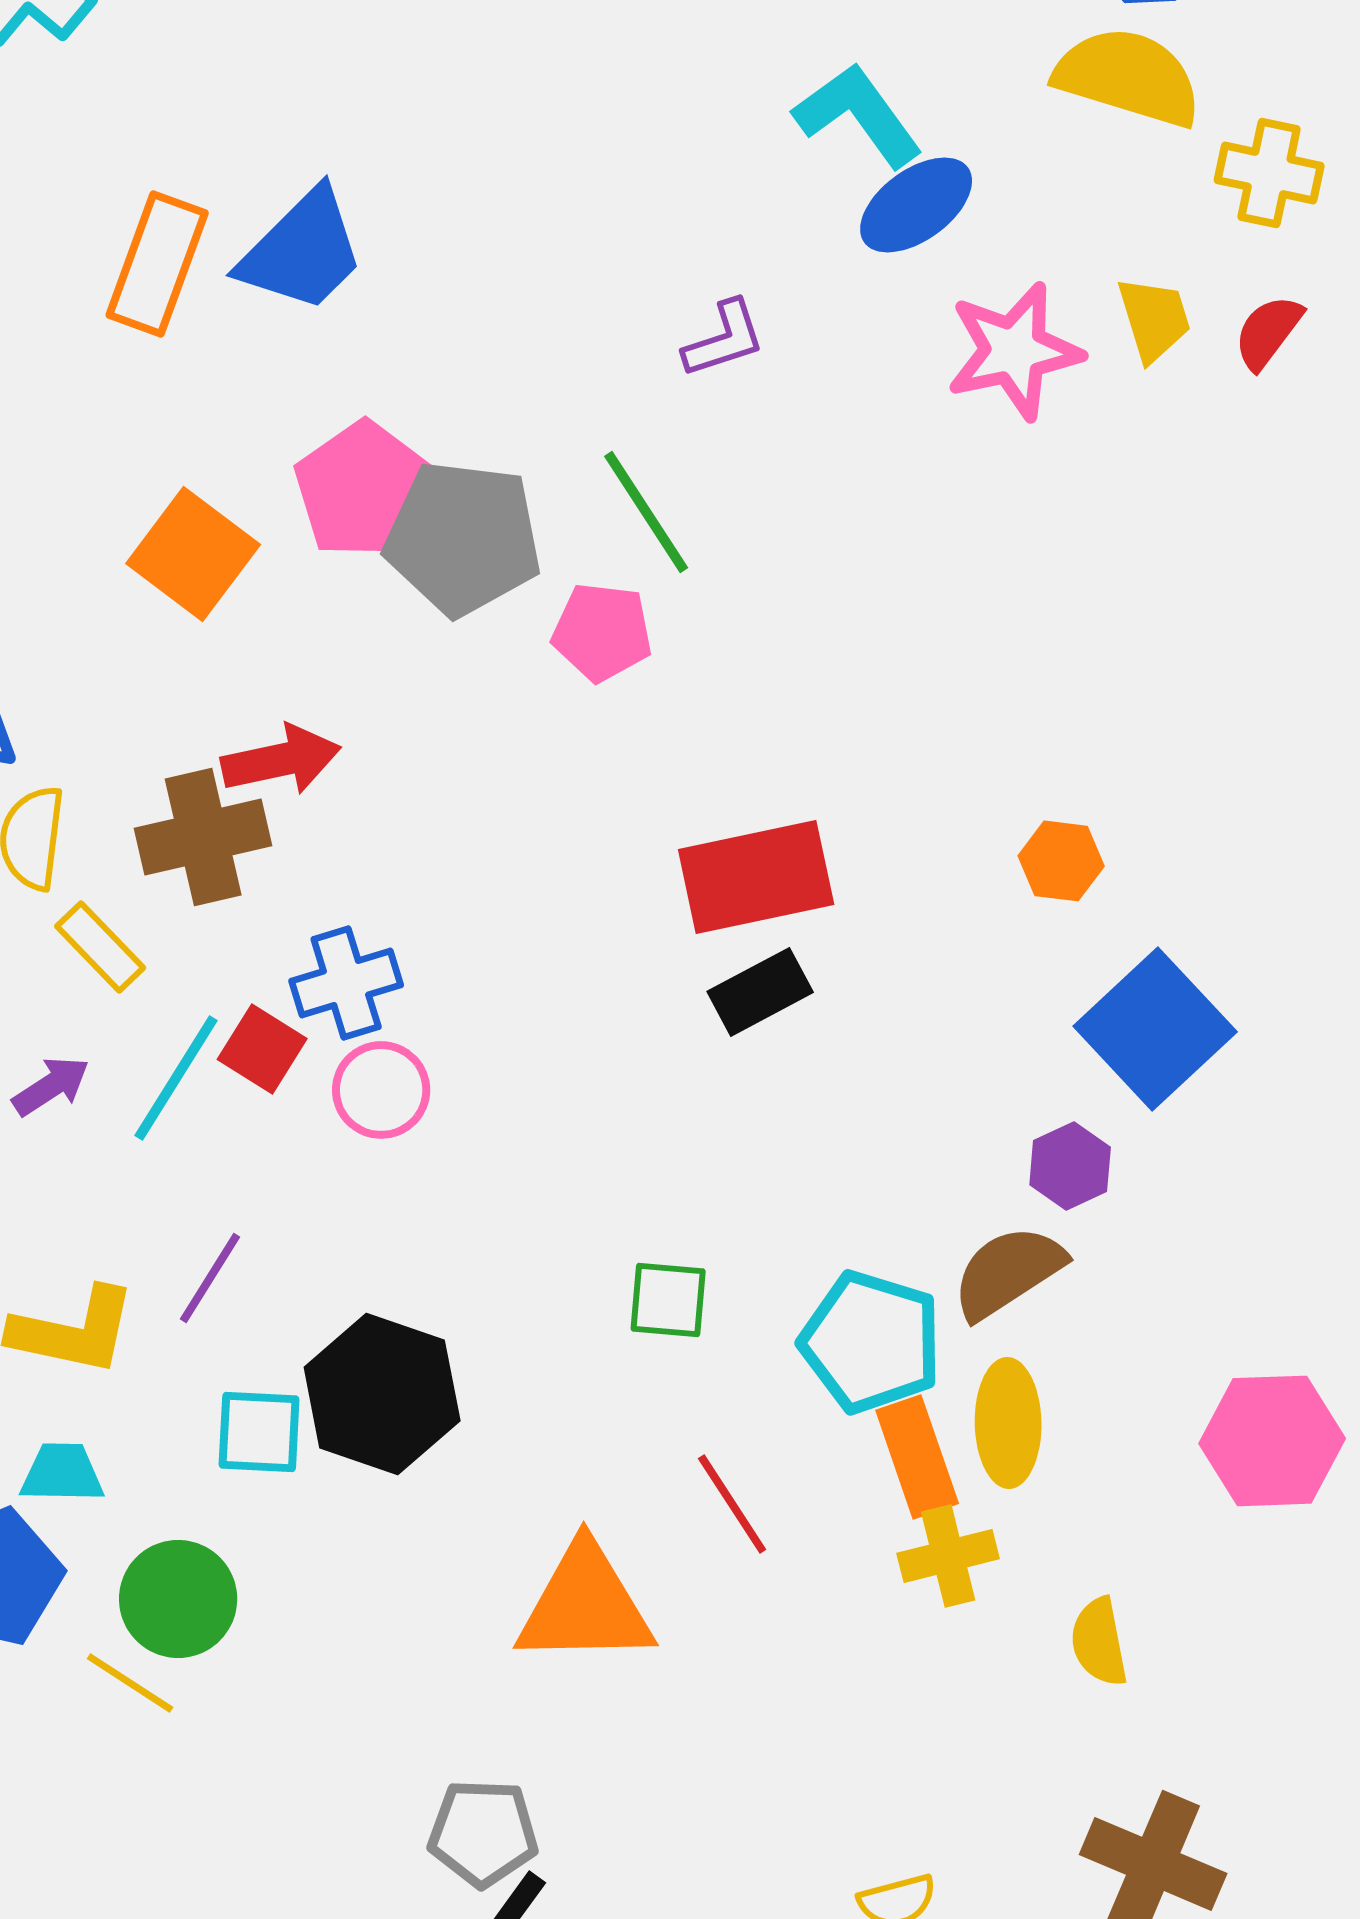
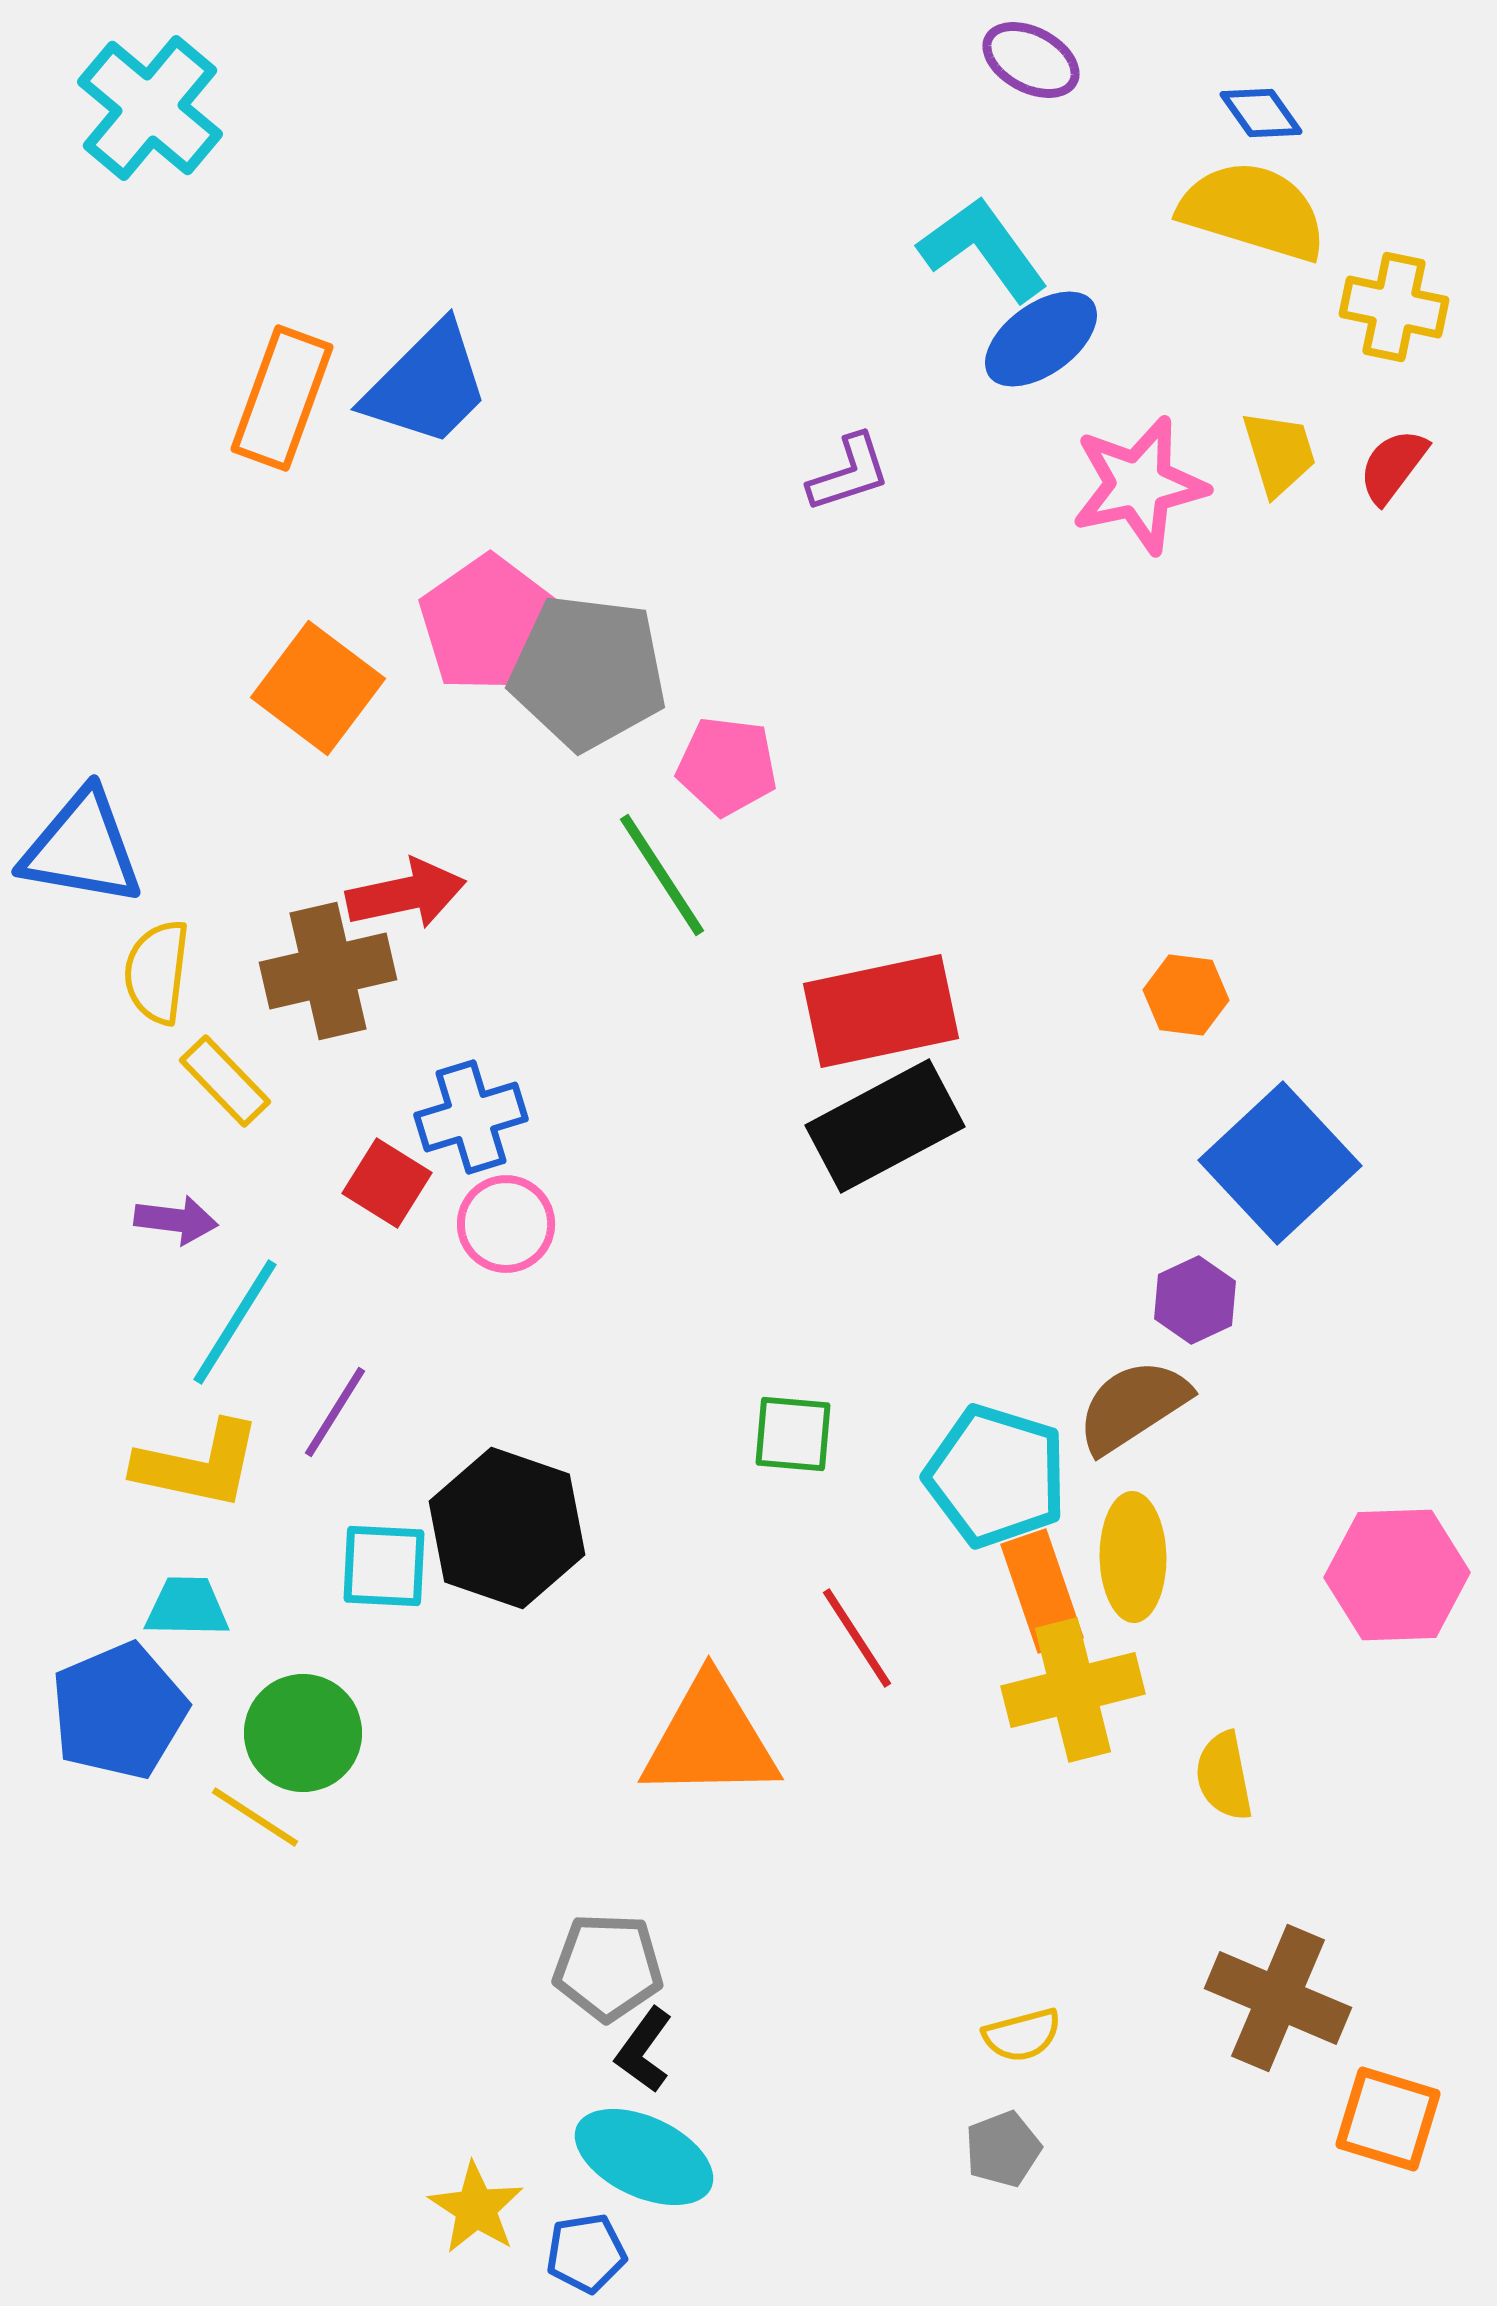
green line: (646, 512) -> (662, 875), moved
black rectangle: (760, 992) -> (885, 1126), size x1.5
cyan line: (176, 1078) -> (235, 1322), moved
purple arrow: (51, 1086) -> (176, 1220), turned 40
yellow cross: (948, 1556) -> (1073, 1690), size x1.4

